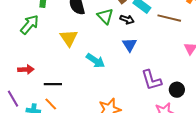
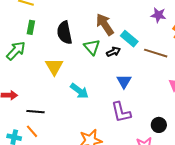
black arrow: (127, 20) -> (114, 52), turned -48
blue triangle: (130, 45) -> (124, 81), moved
purple L-shape: (151, 80) -> (121, 112), moved

